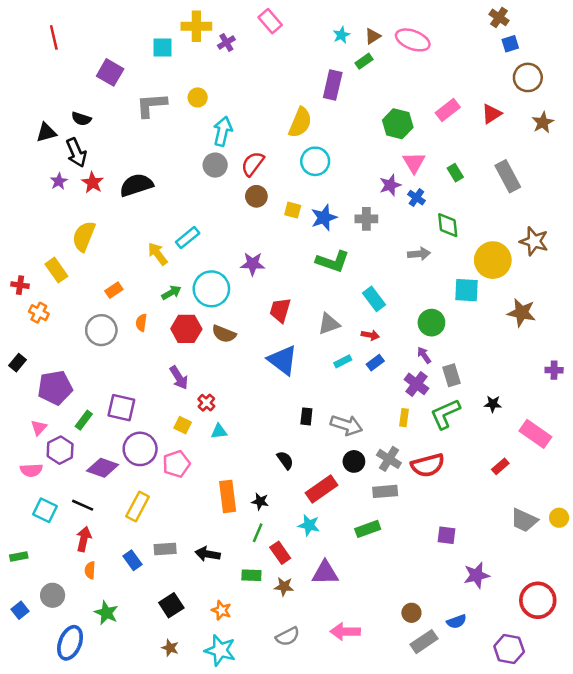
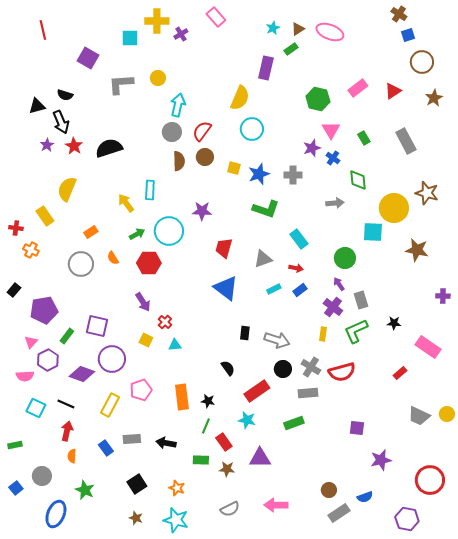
cyan rectangle: (188, 238) -> (150, 190), turned -48
orange semicircle: (141, 323) -> (113, 258), turned -40
brown semicircle: (224, 334) -> (179, 161), moved, turned -114
pink pentagon: (176, 464) -> (141, 390), moved

